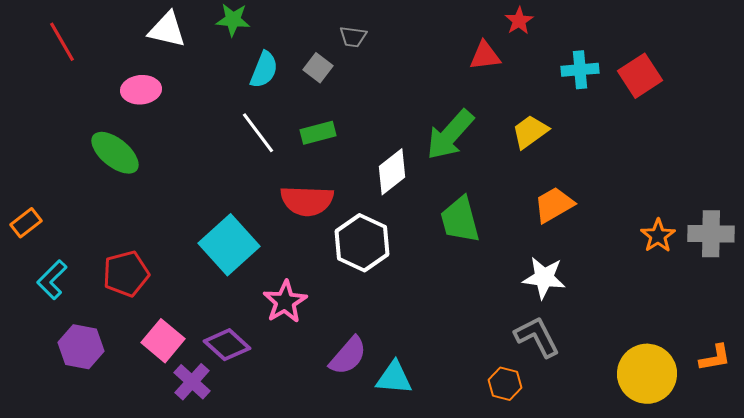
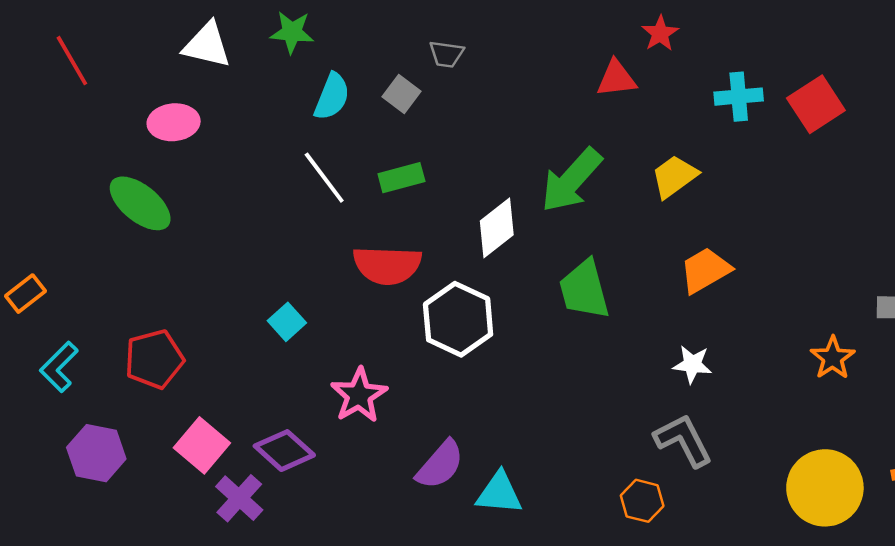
orange star: (658, 236) -> (833, 358), moved
cyan square: (229, 245) -> (287, 322), size x0.5
white star: (544, 278) -> (692, 364), size x0.7

